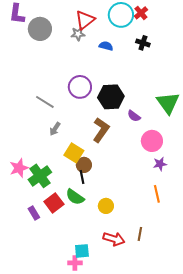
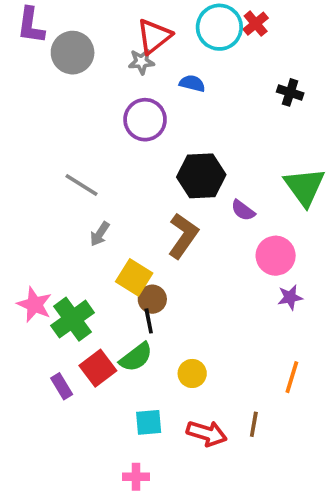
black cross: (143, 43) -> (290, 92), moved
purple circle: (80, 87) -> (145, 120), moved
pink star: (19, 168) -> (34, 305), turned -30
orange line: (157, 194) -> (292, 377), moved, turned 30
green semicircle: (75, 197) -> (136, 357), turned -72
cyan square: (82, 251) -> (149, 422), moved

